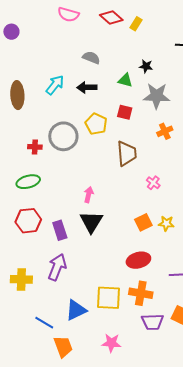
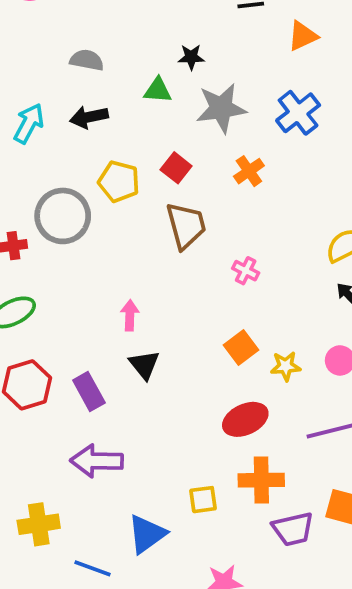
red square: (125, 112) -> (176, 168), moved, turned 35
black triangle: (91, 222) -> (144, 365), size x0.7
yellow star: (166, 223) -> (286, 366), moved
purple arrow: (57, 267) -> (97, 461), turned -100
yellow cross: (21, 279) -> (39, 524), moved
yellow square: (109, 298) -> (203, 500), size x0.6

